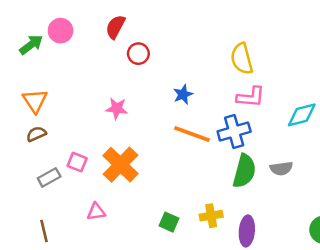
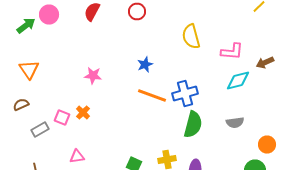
red circle: (138, 54) -> (137, 12), moved
pink L-shape: (251, 97) -> (232, 52), moved
brown semicircle: (36, 134) -> (21, 104), moved
orange cross: (121, 165) -> (83, 112), moved, size x0.5
gray semicircle: (281, 168) -> (235, 122), moved

